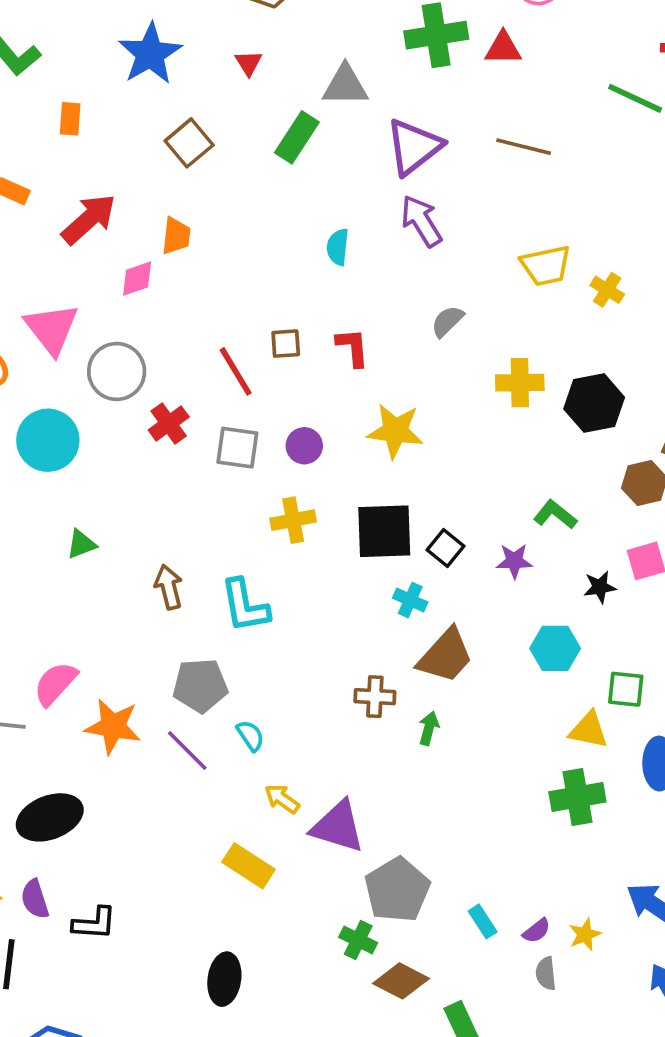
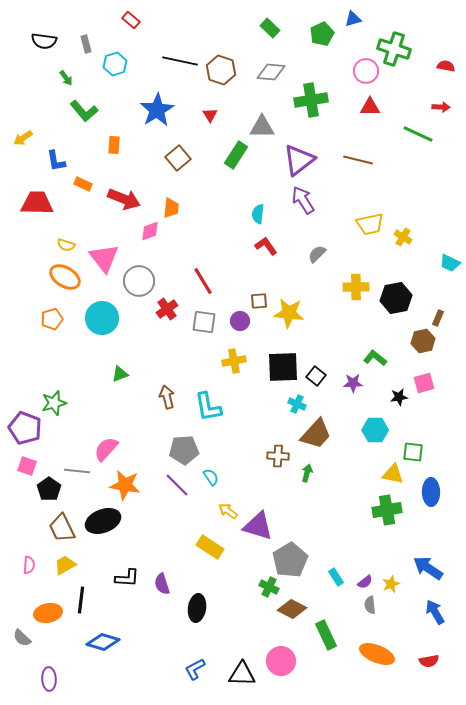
red triangle: (503, 48) -> (370, 107), moved
red arrow: (89, 219) -> (124, 199), turned 64
brown square: (286, 344) -> (259, 301), moved
red L-shape: (353, 347) -> (266, 246), moved, turned -30
orange star: (113, 726) -> (125, 485), moved
purple semicircle: (35, 899) -> (162, 584), moved

